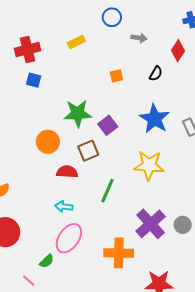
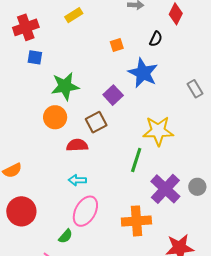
green star: (78, 113) -> (65, 86), moved
blue star: (155, 119) -> (143, 73), moved
green line: (108, 191) -> (136, 160), moved

